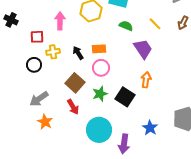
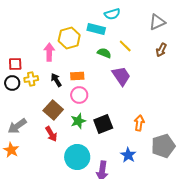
pink arrow: (60, 21) -> (49, 52), moved
yellow line: (155, 24) -> (125, 46), moved
black circle: (34, 65) -> (12, 83), moved
orange arrow: (146, 80) -> (139, 123), moved
black square: (125, 97) -> (103, 124), turned 36
orange star: (45, 122) -> (11, 150), moved

